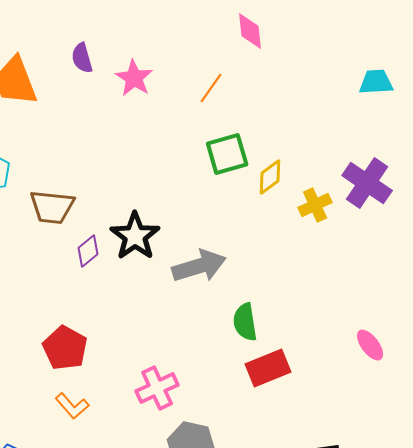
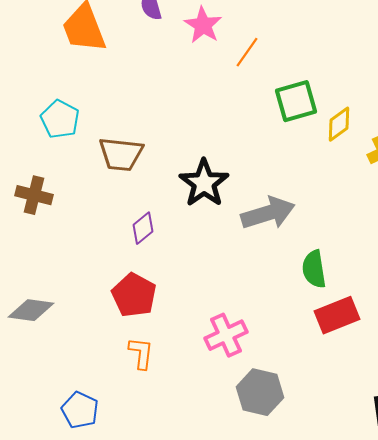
orange line: (211, 88) -> (247, 52), moved
purple diamond: (88, 251) -> (143, 228), moved
orange L-shape: (72, 406) -> (141, 353), turned -132

